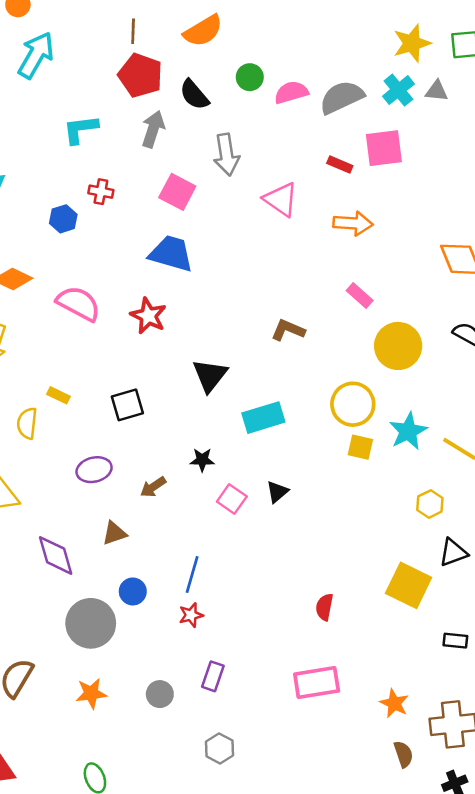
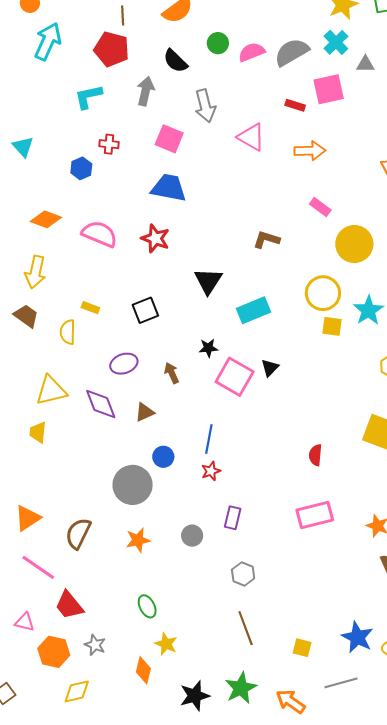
red pentagon: (140, 75) -> (112, 49), moved
gray triangle: (437, 91) -> (365, 64), moved
brown arrow: (153, 487) -> (172, 373), turned 105
pink square: (232, 499) -> (235, 377), size x1.6
purple diamond: (56, 555) -> (101, 404), moved

